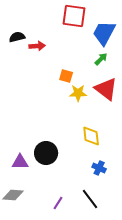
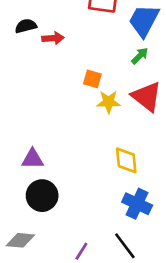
black circle: (46, 153) -> (42, 196), moved
purple triangle: (20, 162) -> (33, 159), moved
blue cross: (99, 168) -> (137, 204), size x1.5

